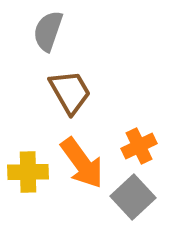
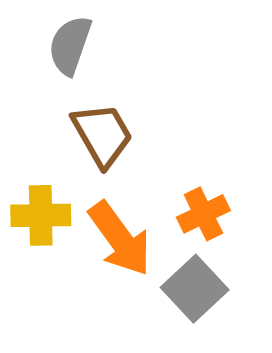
yellow cross: (28, 172) -> (41, 215), moved

